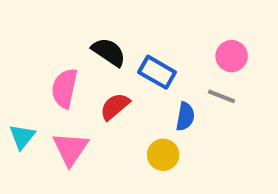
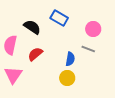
blue rectangle: (157, 72) -> (59, 18), moved
yellow circle: (163, 155) -> (67, 78), moved

